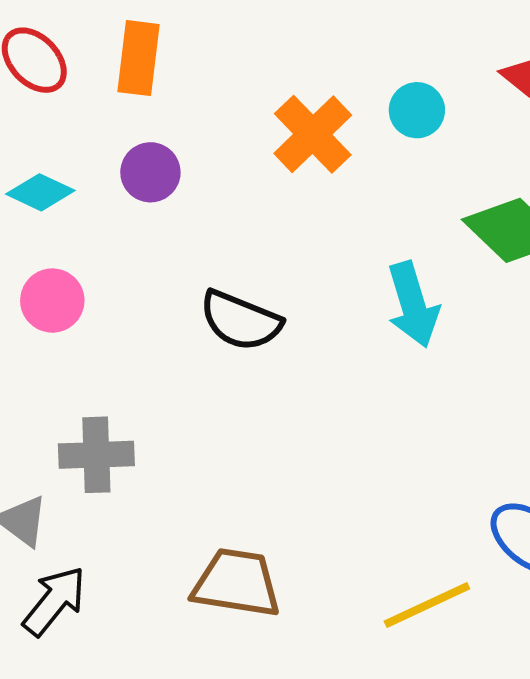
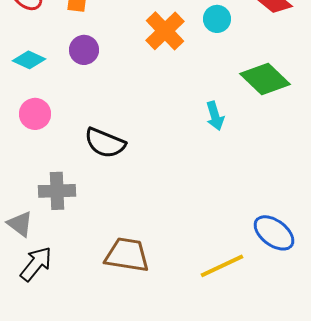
cyan arrow: (413, 305) -> (215, 116), size x0.7
black semicircle: (241, 321) -> (105, 143), moved

